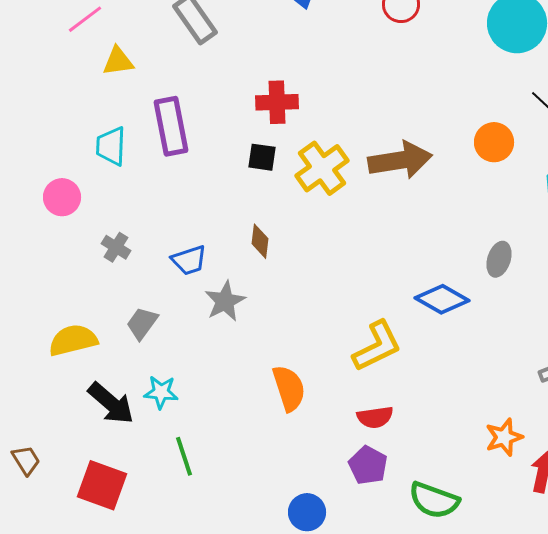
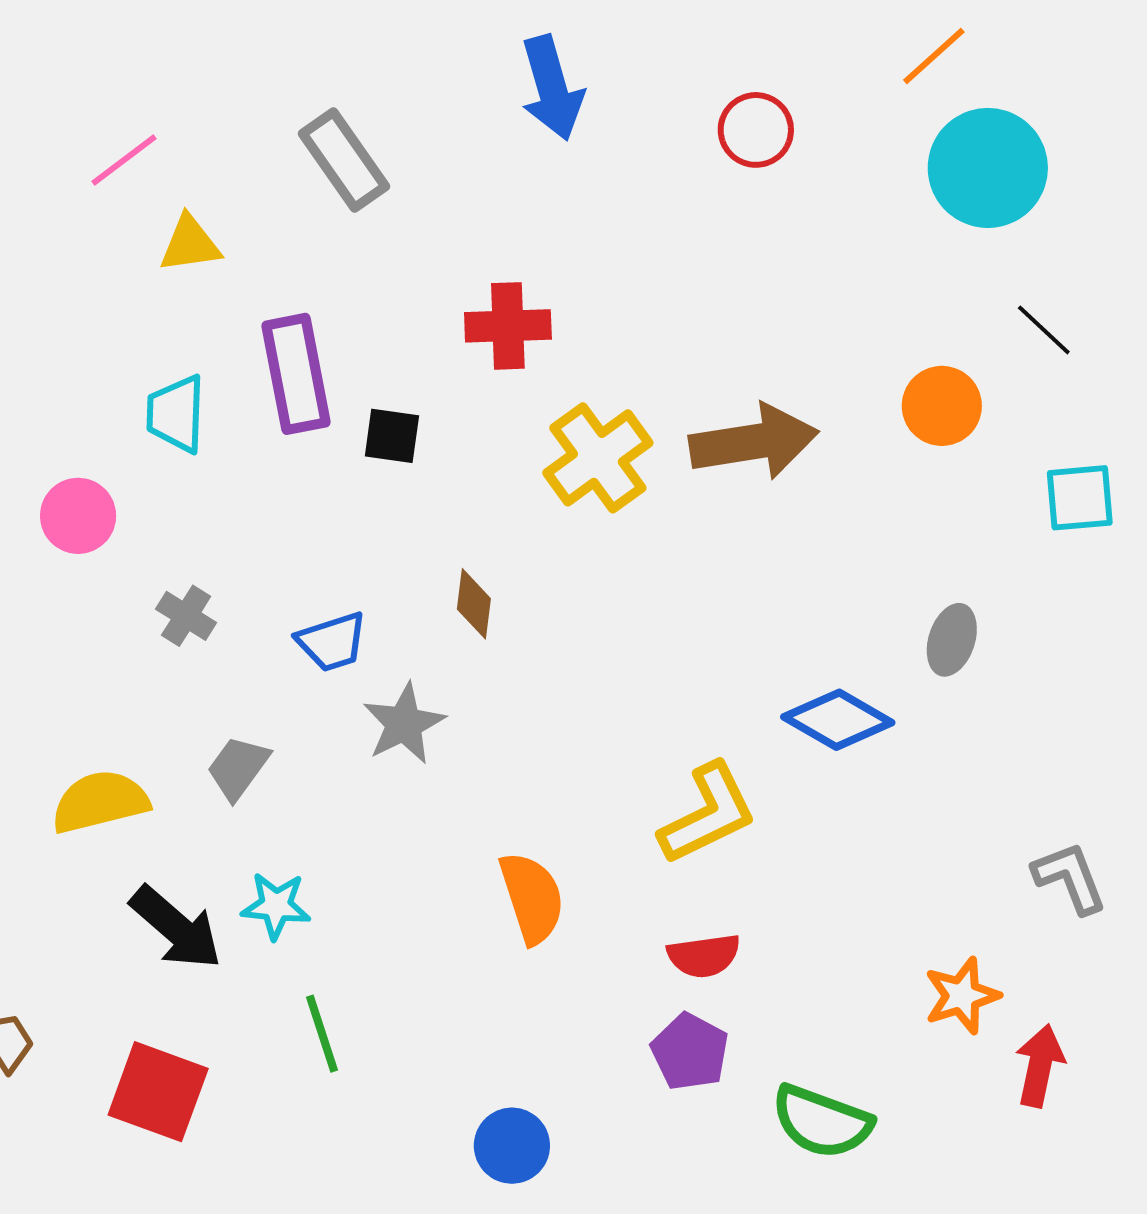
black square: (262, 157) -> (392, 436), moved
blue circle: (307, 512) -> (512, 1146), moved

